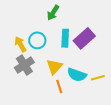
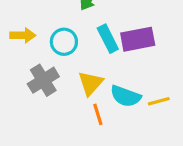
cyan rectangle: (65, 38) -> (108, 39), turned -30
purple rectangle: (84, 38) -> (138, 39), turned 30
yellow arrow: (20, 44) -> (23, 35), moved, turned 119

